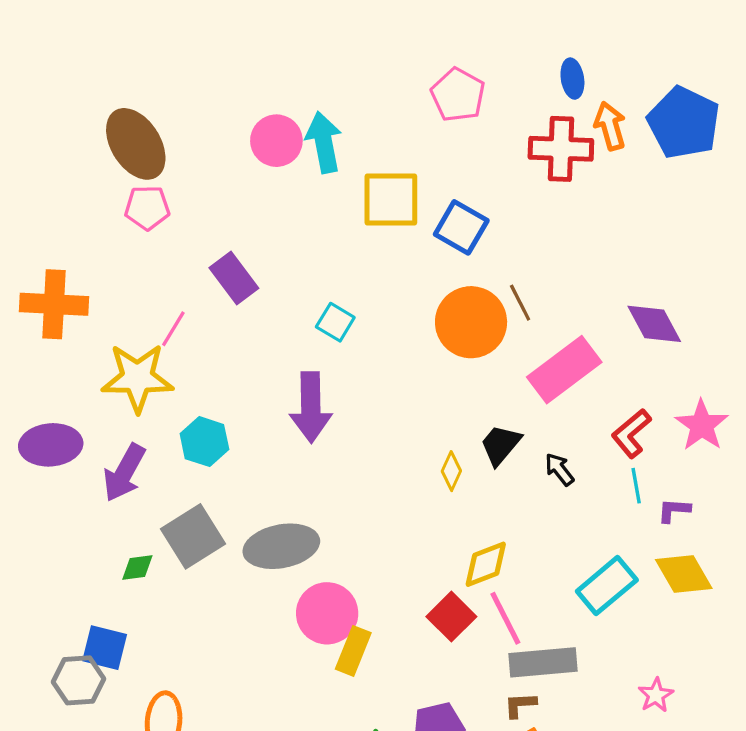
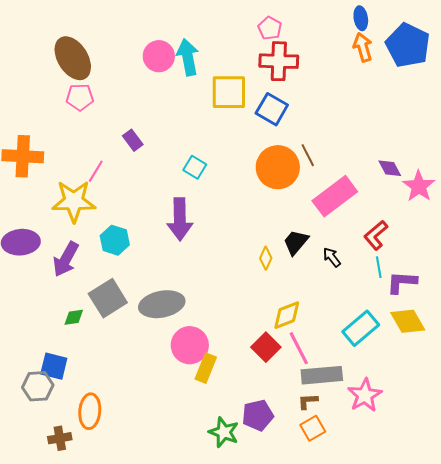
blue ellipse: (572, 79) -> (361, 18), moved
pink pentagon: (458, 95) -> (270, 28), size x0.7
red cross: (561, 149) -> (279, 61), moved
purple rectangle: (234, 278) -> (133, 140), size x0.7
purple diamond: (654, 324) -> (390, 168), size x0.7
pink star: (702, 425) -> (419, 186), moved
purple L-shape: (674, 510) -> (402, 282), size x1.5
pink star: (656, 695) -> (365, 395), moved, size x1.6

